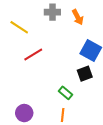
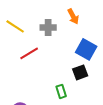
gray cross: (52, 12) -> (48, 27), moved
green rectangle: (66, 93) -> (61, 91), turned 32

